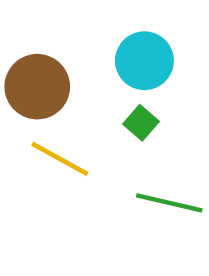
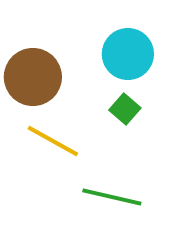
green line: (169, 203) -> (112, 197), moved

